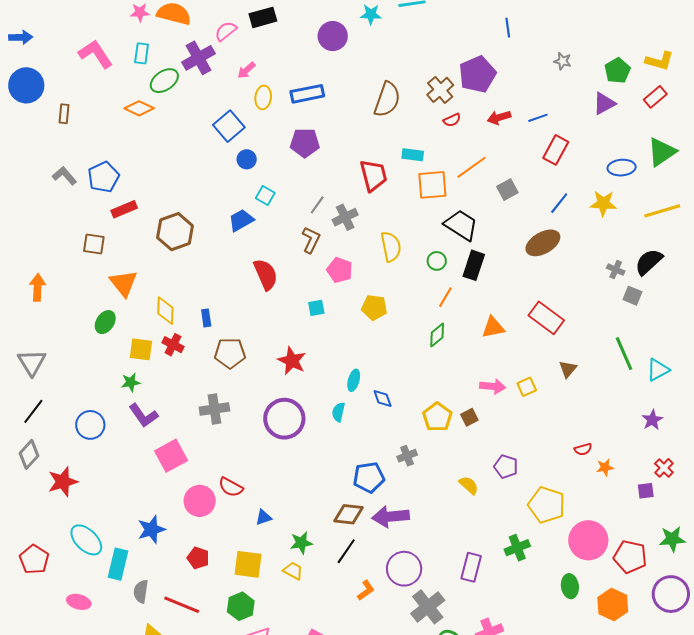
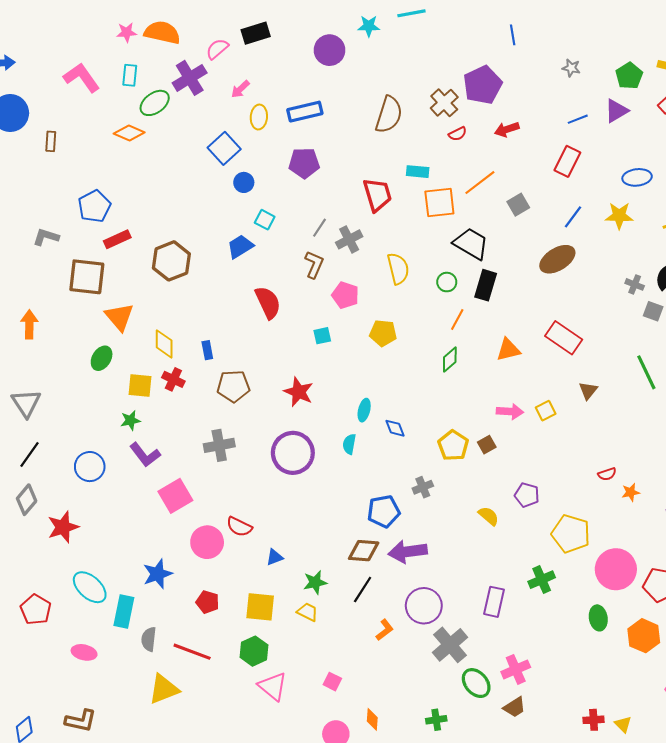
blue line: (538, 118) -> (578, 119), moved
gray L-shape: (64, 176) -> (46, 237), moved, turned -30
brown square: (94, 244) -> (87, 277), size x1.6

